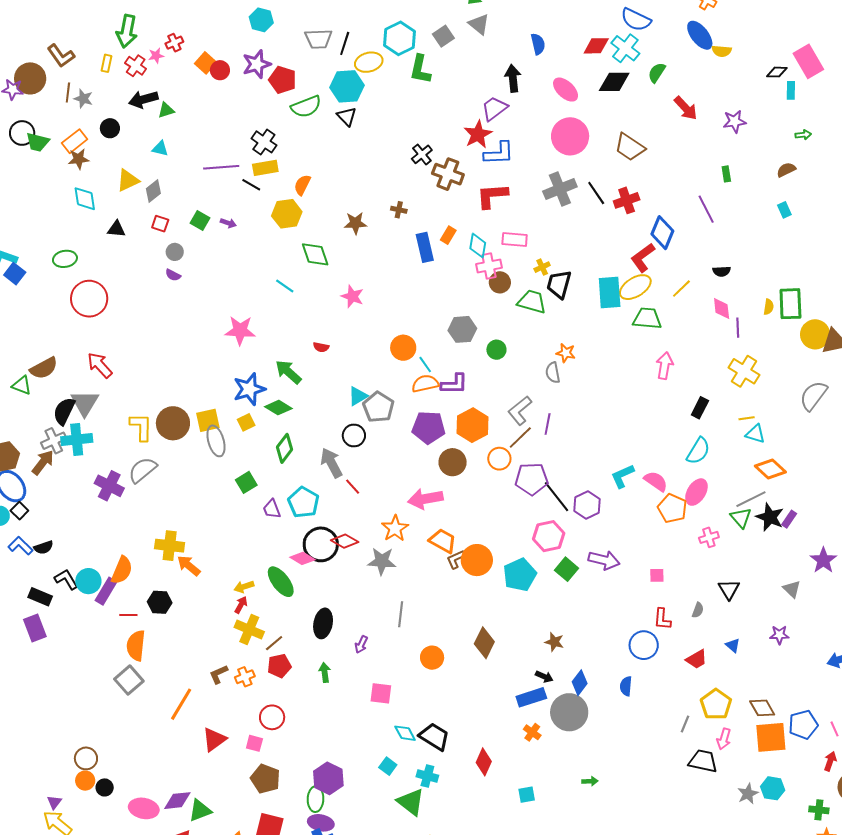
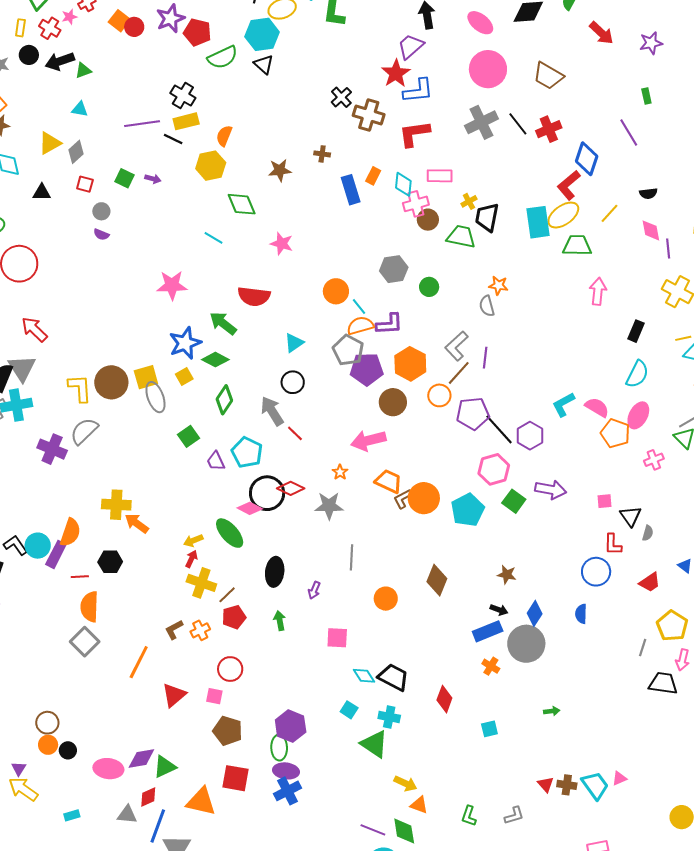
black circle: (110, 128) -> (29, 55), moved
red semicircle: (321, 347) -> (254, 296), size x2.0
gray pentagon: (378, 407) -> (348, 350), moved
orange star: (395, 528) -> (340, 472), size x0.6
black triangle: (729, 589) -> (631, 516), moved

